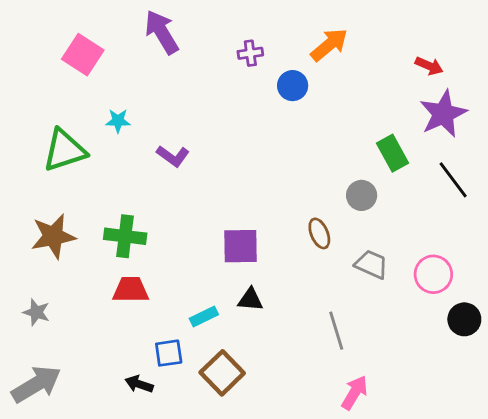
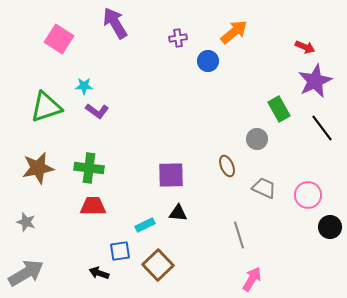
purple L-shape: (173, 156) -> (97, 111), moved

